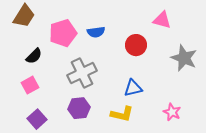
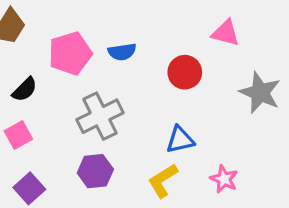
pink star: (172, 112) -> (224, 179), moved
yellow L-shape: (122, 114) -> (163, 181), turned 135

